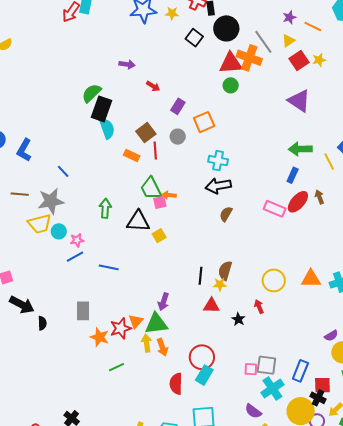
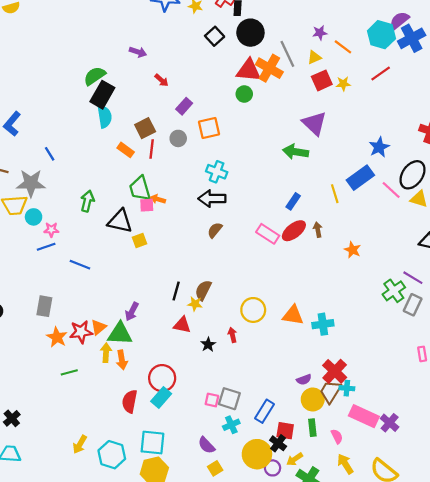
green arrow: (300, 149) -> (296, 152), moved
cyan cross: (272, 389) -> (231, 425), size x0.7

